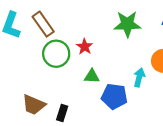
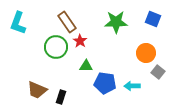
brown rectangle: (43, 24) -> (67, 22), moved
cyan arrow: (139, 77) -> (132, 86), moved, turned -105

